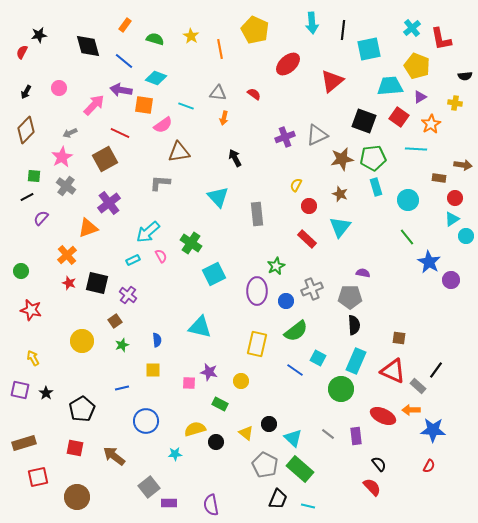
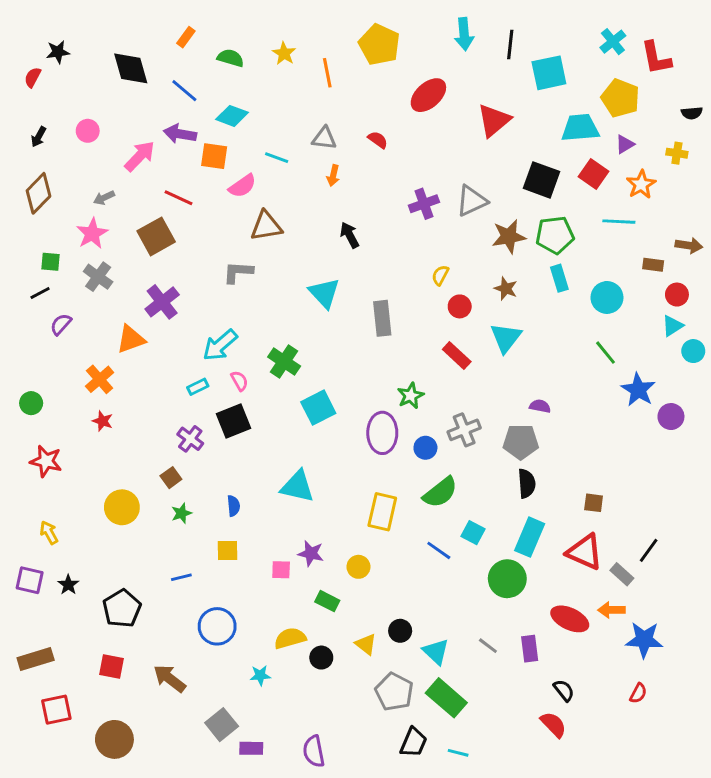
black square: (97, 283) -> (233, 421), moved, turned -35

